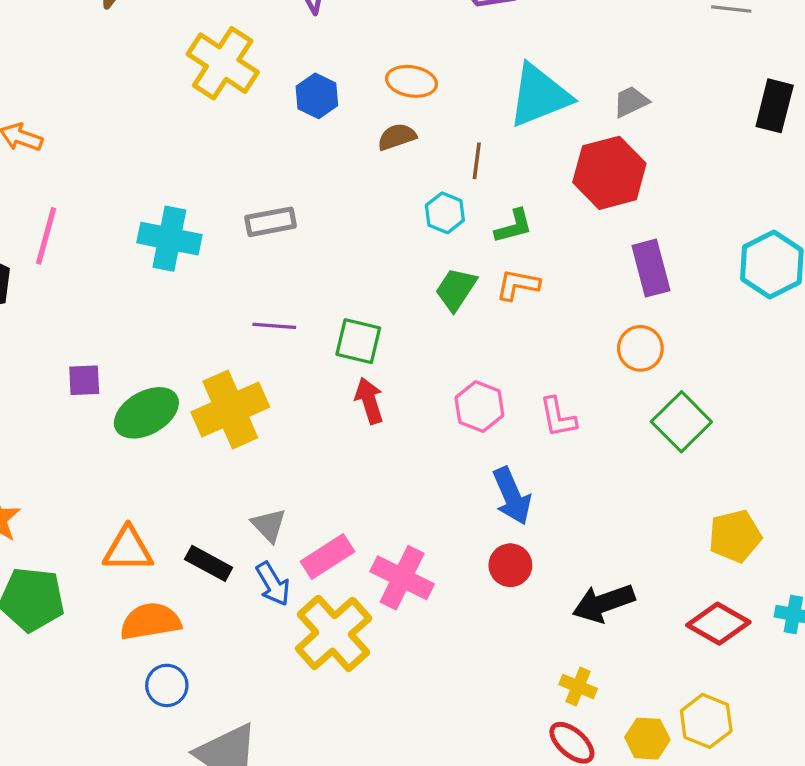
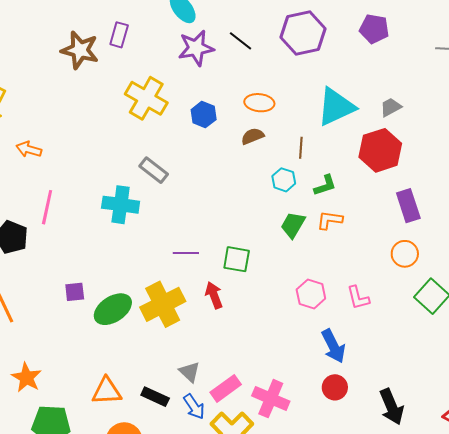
gray rectangle: (271, 222) -> (154, 170), moved, turned 52
red arrow: (369, 401) -> (214, 295), moved
black arrow: (603, 603) -> (392, 407), turned -90

